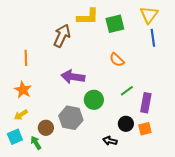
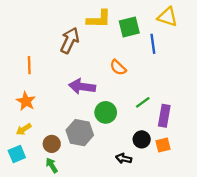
yellow triangle: (149, 15) -> (168, 17), turned -48
blue line: (153, 38) -> (153, 44), moved
orange semicircle: (117, 60) -> (118, 67), moved
green arrow: (36, 143) -> (52, 165), moved

